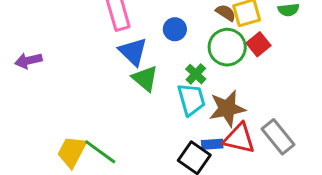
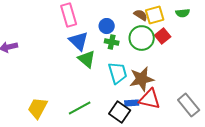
green cross: (196, 74) -> (112, 42), moved, turned -32
gray rectangle: (278, 137) -> (189, 105), moved
green line: (100, 152) -> (80, 108), moved, turned -65

